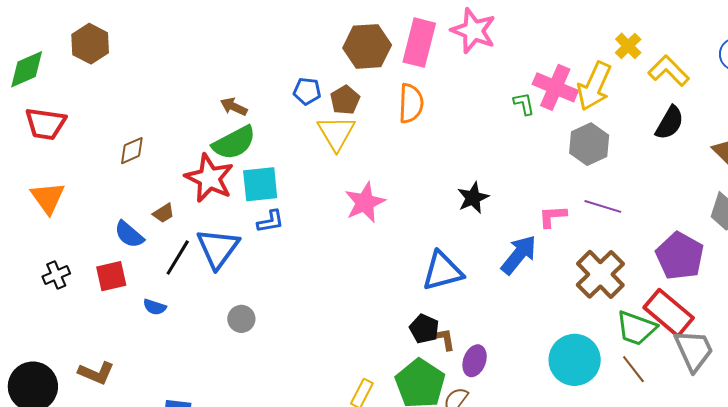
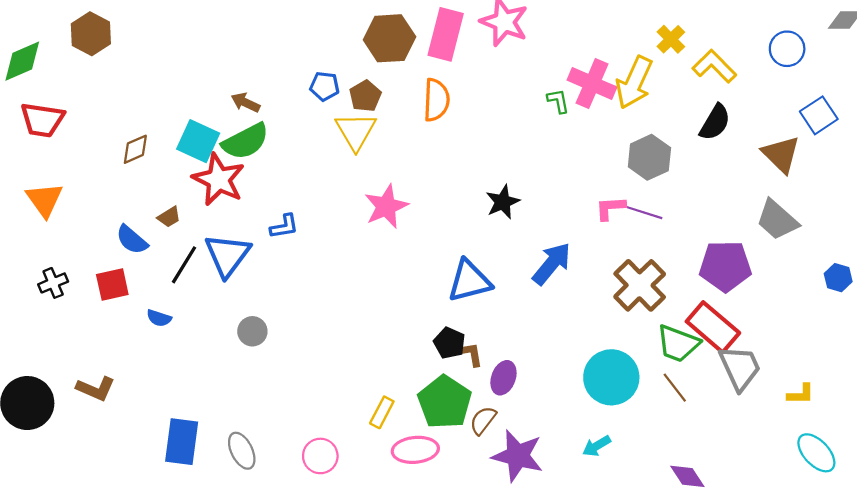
gray hexagon: (589, 144) -> (649, 157), moved
cyan square: (260, 184) -> (198, 141), moved, turned 30
pink L-shape: (553, 216) -> (610, 208), moved
purple pentagon: (680, 256) -> (725, 266), turned -30

